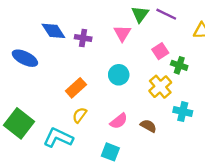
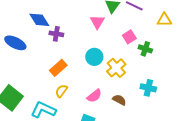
purple cross: (83, 38) -> (56, 34), moved
yellow cross: (160, 87) -> (116, 68), moved

